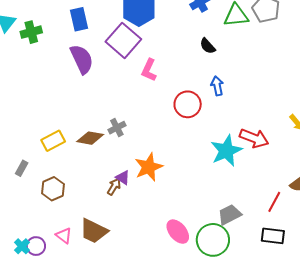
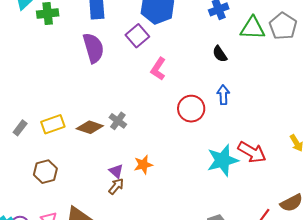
purple square: (123, 40) -> (137, 36), size x0.7
gray cross: (117, 128) -> (118, 121), turned -36
orange star: (149, 167) -> (143, 165), size x0.7
gray rectangle: (22, 168) -> (20, 128), moved
brown arrow: (114, 187) -> (116, 186), moved

